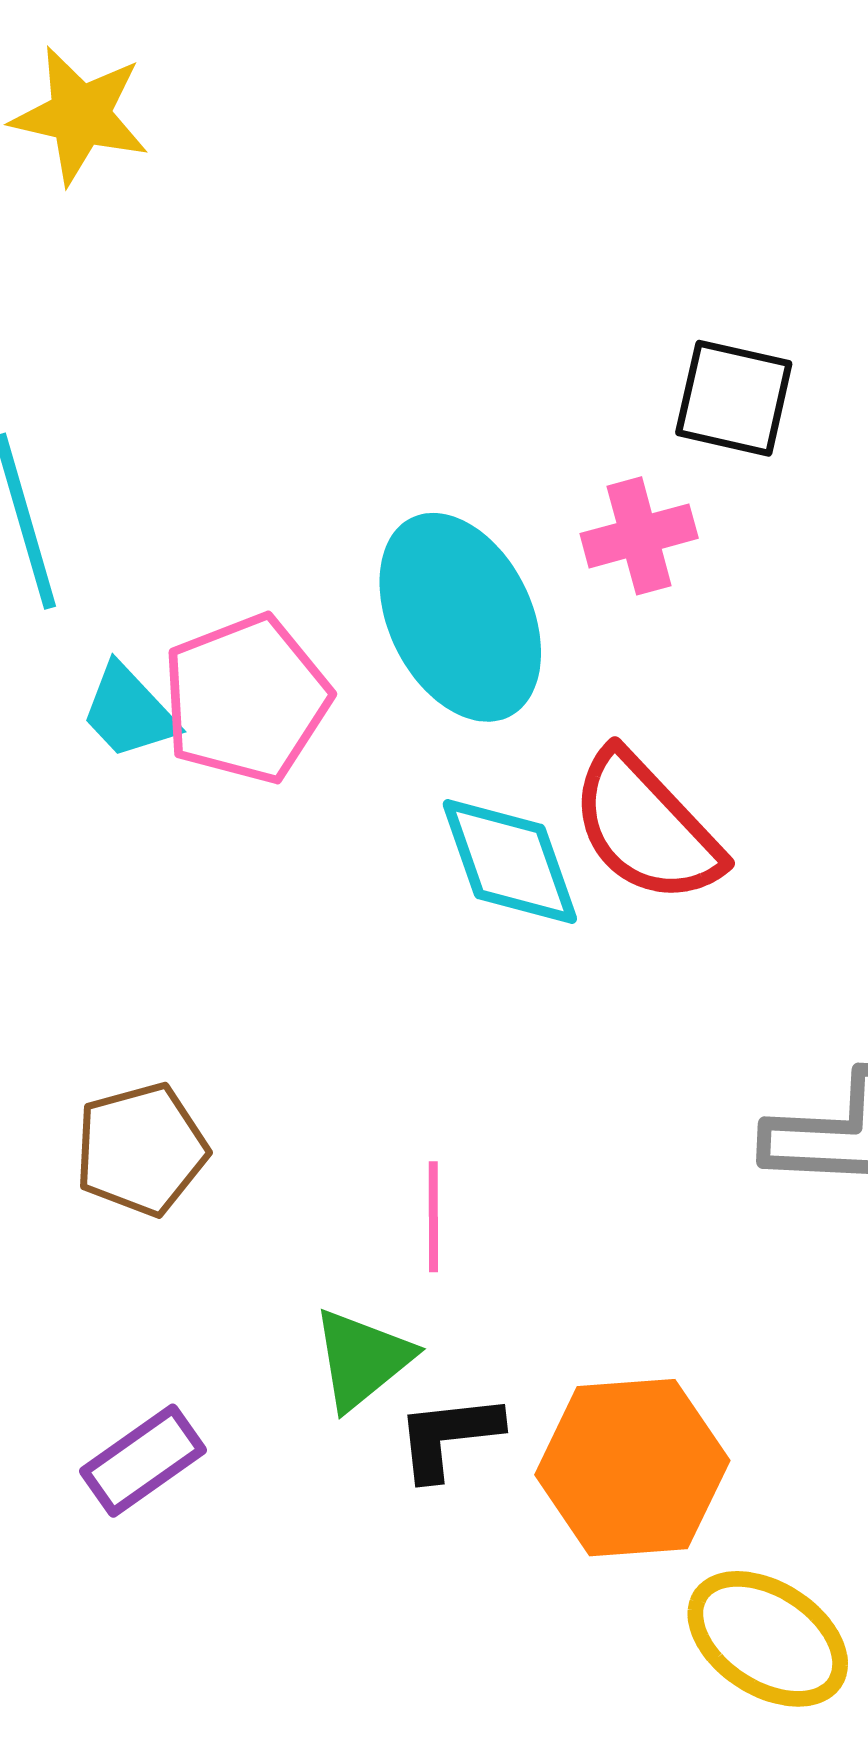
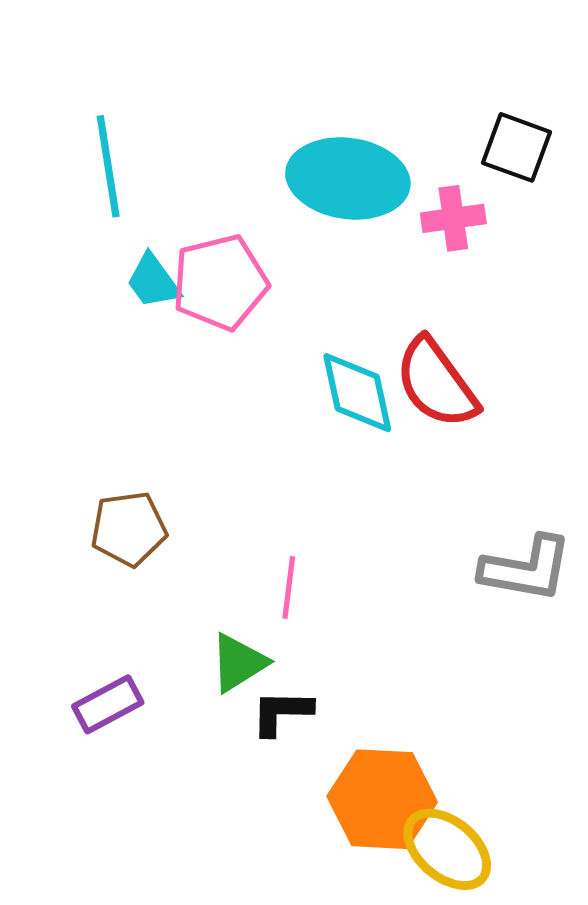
cyan ellipse: (460, 617) -> (348, 178), moved, turned -63
orange hexagon: (632, 1468) -> (382, 799), moved

